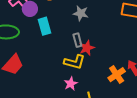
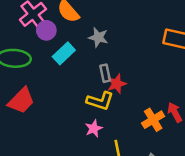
gray star: (81, 13) -> (98, 37), moved
cyan rectangle: (44, 26) -> (64, 53), turned 60

